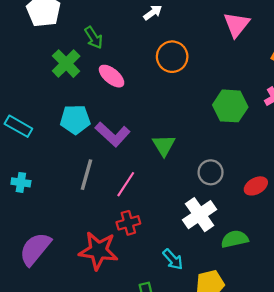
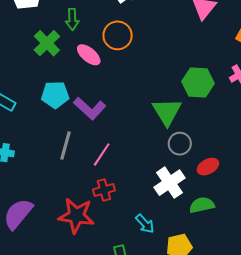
green arrow: (94, 38) -> (72, 19), turned 30
orange circle: (172, 57) -> (118, 35), moved
green triangle: (164, 145) -> (167, 112), moved, size x1.4
red ellipse: (256, 186) -> (208, 167), moved

